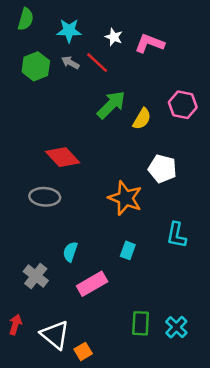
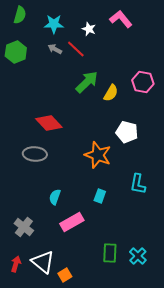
pink L-shape: (150, 43) -> (121, 19), moved, turned 30
green hexagon: (36, 66) -> (16, 52), moved
gray cross: (36, 276) -> (24, 227), moved
red arrow: (15, 325) -> (16, 264), moved

